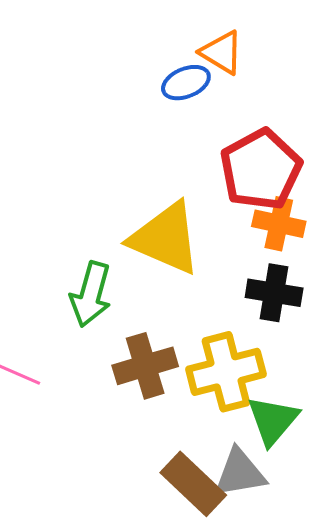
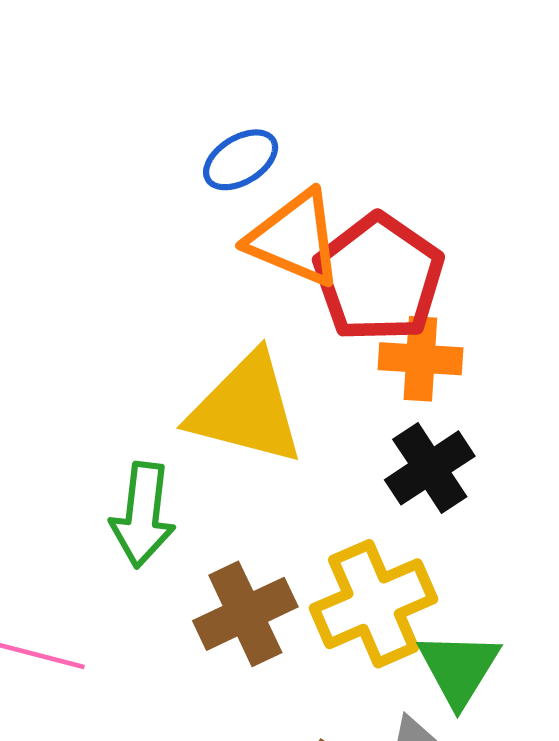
orange triangle: (222, 52) -> (295, 239), moved, size x1.4
black cross: (274, 293) -> (430, 468), turned -34

